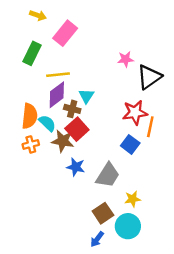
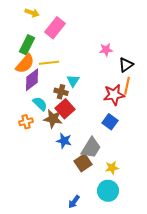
black triangle: (149, 77) -> (126, 65), size x0.7
purple diamond: (57, 95) -> (32, 80), moved
orange semicircle: (30, 116) -> (25, 64), moved, turned 35
orange line: (150, 127) -> (127, 86), moved
brown square: (103, 213) -> (83, 163), moved
blue arrow: (97, 239) -> (74, 202), moved

